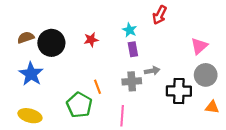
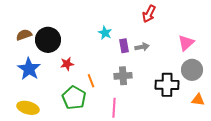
cyan star: (130, 30) -> (105, 33), moved
red star: (91, 40) -> (67, 64), moved
gray arrow: (152, 71) -> (142, 47), moved

